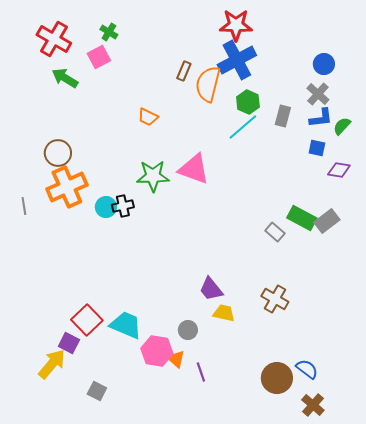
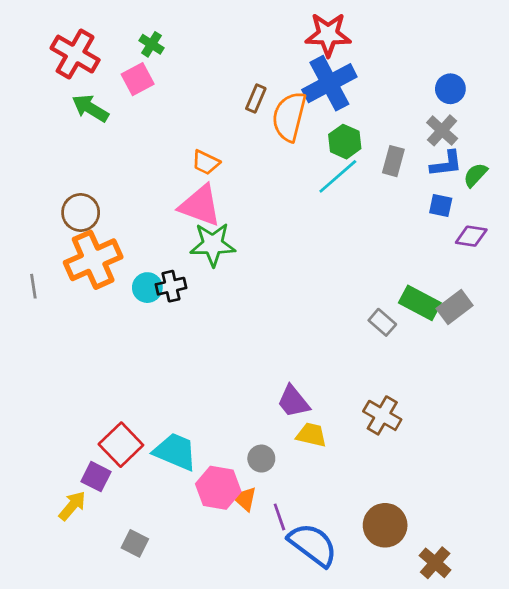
pink triangle: (194, 169) -> (200, 206), moved
yellow arrow: (52, 364) -> (72, 506), size x0.7
blue semicircle: (307, 369) -> (313, 545), moved, size x1.6

